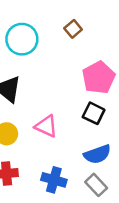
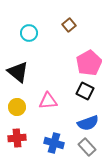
cyan circle: (22, 39) -> (29, 33), size x0.7
pink triangle: (46, 126) -> (48, 101), turned -30

